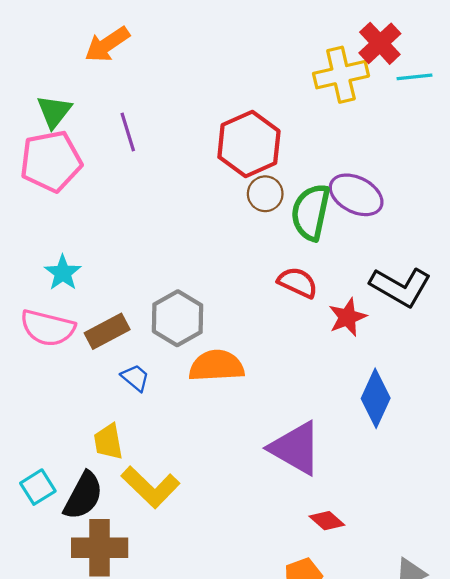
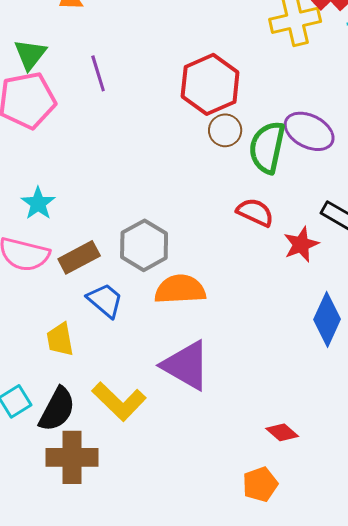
blue trapezoid: (135, 378) -> (105, 300), size x1.4
yellow trapezoid: (108, 442) -> (60, 339), moved
purple triangle: (295, 448) -> (186, 365), moved

